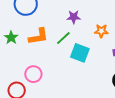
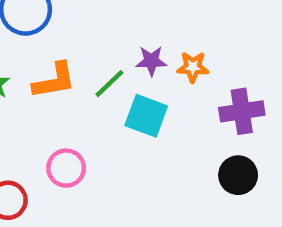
purple star: (74, 17) -> (151, 61), moved
pink circle: (33, 74) -> (66, 168), moved

